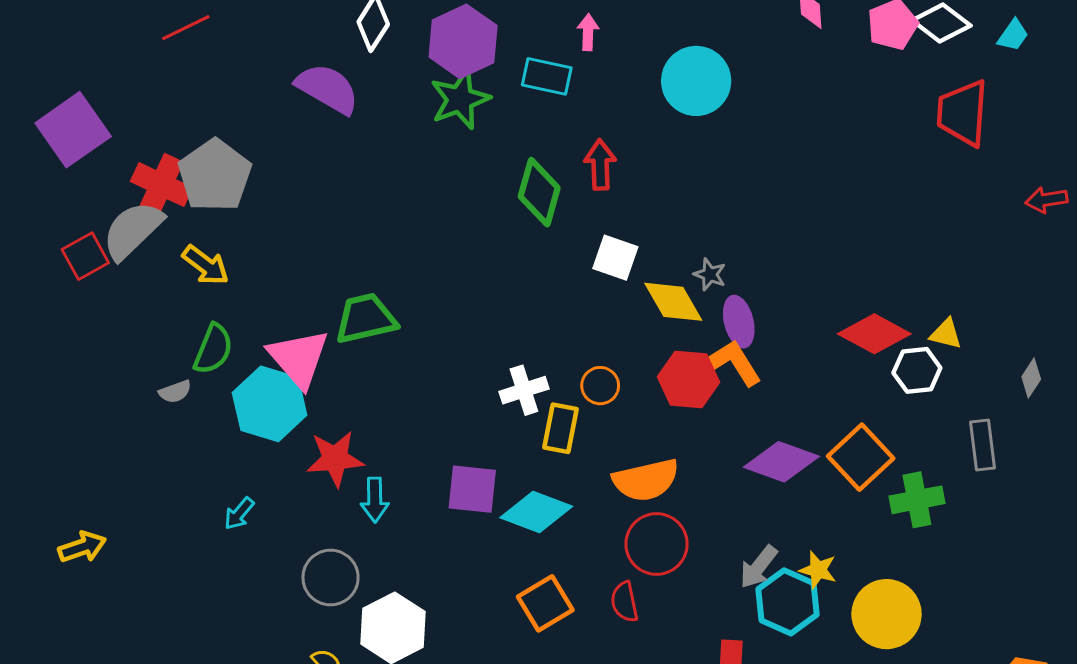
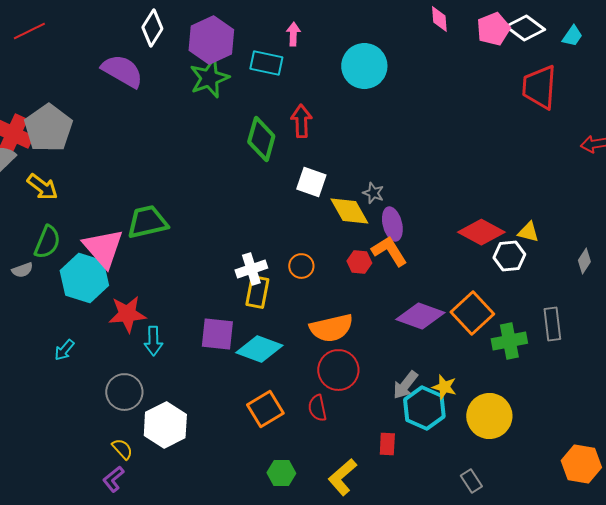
red hexagon: (688, 379) -> (359, 262), size x0.6
yellow rectangle: (561, 428) -> (257, 292), moved
gray rectangle: (982, 445) -> (552, 324), moved

